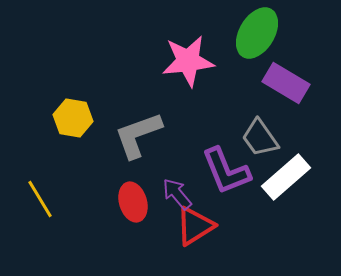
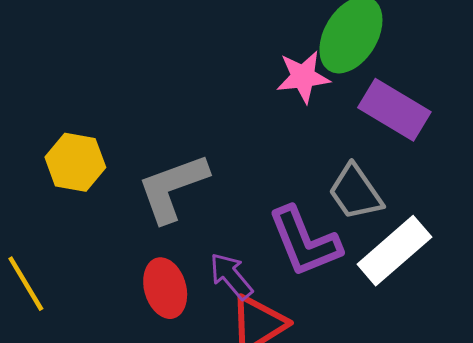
pink star: (188, 61) -> (303, 77), moved, size x0.7

